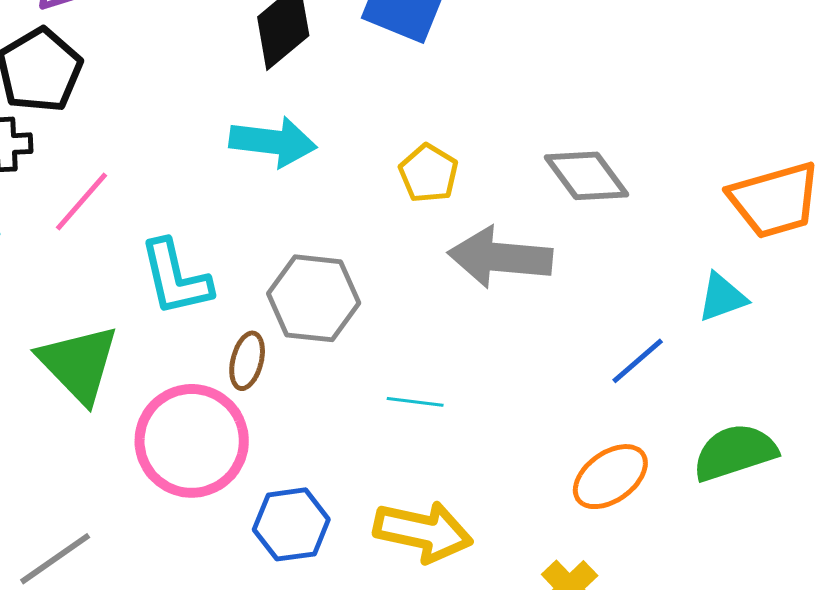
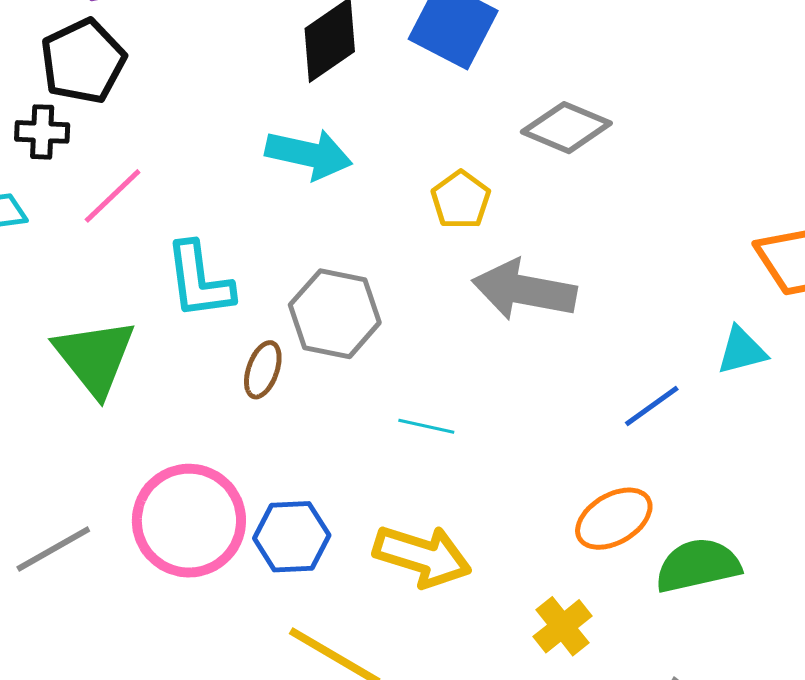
gray diamond: (587, 176) -> (566, 128), moved, turned -36
pink circle: (192, 441) -> (189, 521), moved
green semicircle: (735, 452) -> (698, 565), moved

